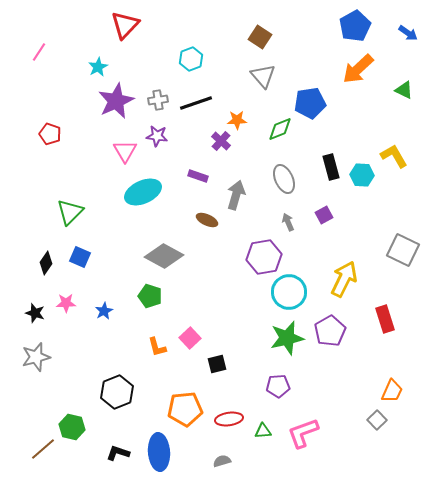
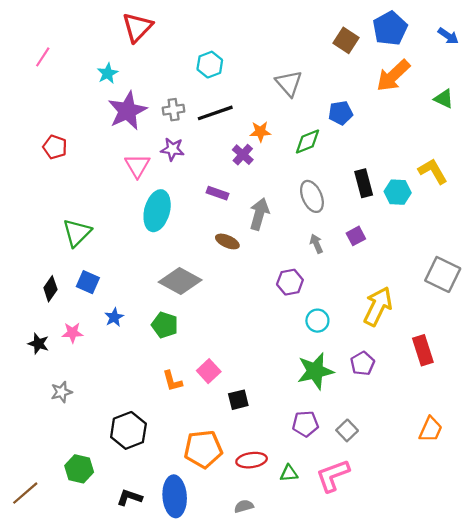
brown square: (260, 37) -> (346, 40), moved
blue pentagon: (310, 103) -> (341, 113), size x0.7
cyan ellipse: (143, 192) -> (157, 211), turned -51
purple hexagon: (264, 257) -> (290, 282), size x0.7
cyan circle: (289, 292) -> (317, 321), size x0.6
blue star: (104, 311) -> (114, 317), moved
purple pentagon: (330, 331) -> (362, 363), size x0.7
gray star: (36, 357) -> (61, 392), moved, size x0.7
gray square: (377, 420) -> (347, 430), moved
brown line: (43, 449) -> (25, 493), moved

